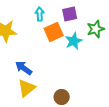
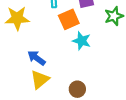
cyan star: (74, 41) -> (82, 41), moved, turned -30

